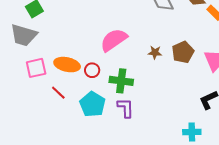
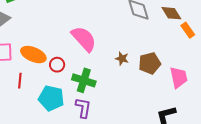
pink semicircle: (114, 40) -> (84, 39), turned 72
red line: (58, 93) -> (20, 81), turned 42
cyan pentagon: (93, 104) -> (51, 98), turned -30

